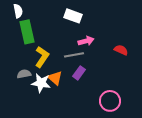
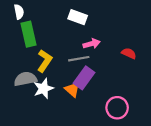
purple rectangle: (79, 73) -> (84, 78), size x1.5
gray semicircle: (24, 74) -> (25, 79), size x1.5
orange triangle: (55, 78) -> (72, 90), moved
white star: (41, 83) -> (43, 89), turned -30

